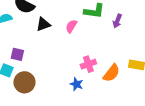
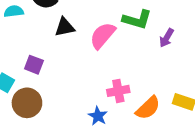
pink semicircle: (71, 26) -> (103, 35), size x1.5
purple square: (17, 54) -> (34, 65), moved

